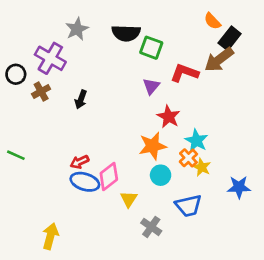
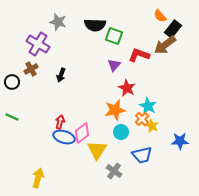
gray star: (77, 29) -> (58, 22), turned -30
black circle: (16, 74) -> (12, 82), moved
red arrow: (80, 162) -> (60, 122), turned 128
yellow triangle: (129, 199) -> (97, 150), size x1.5

